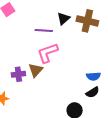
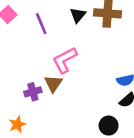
purple line: (44, 31) -> (41, 24), moved, turned 72

